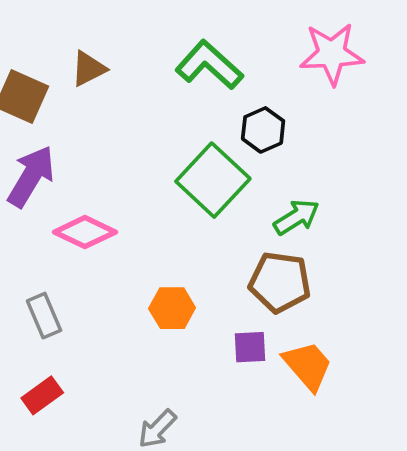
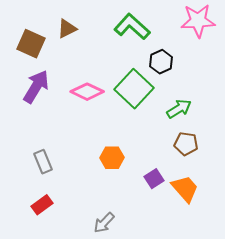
pink diamond: (85, 232) -> (87, 92), moved
brown pentagon: (280, 282) -> (186, 144), moved, size x0.7
purple square: (250, 347) -> (154, 179), turned -30

